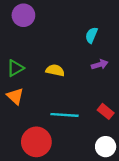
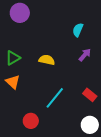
purple arrow: (100, 65) -> (85, 55), turned -32
cyan line: (65, 115) -> (55, 98), turned -55
red circle: (36, 142) -> (31, 121), size x0.6

